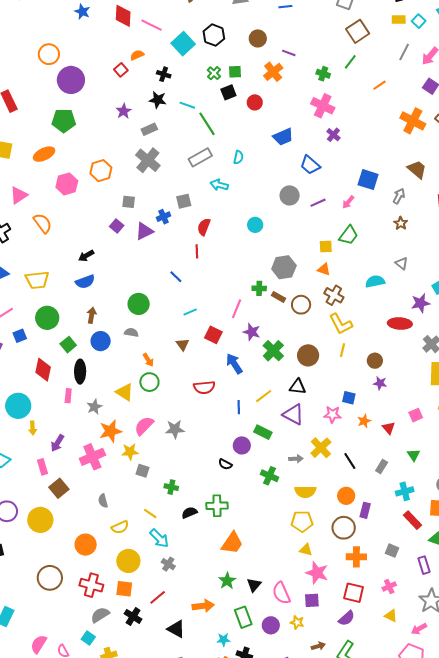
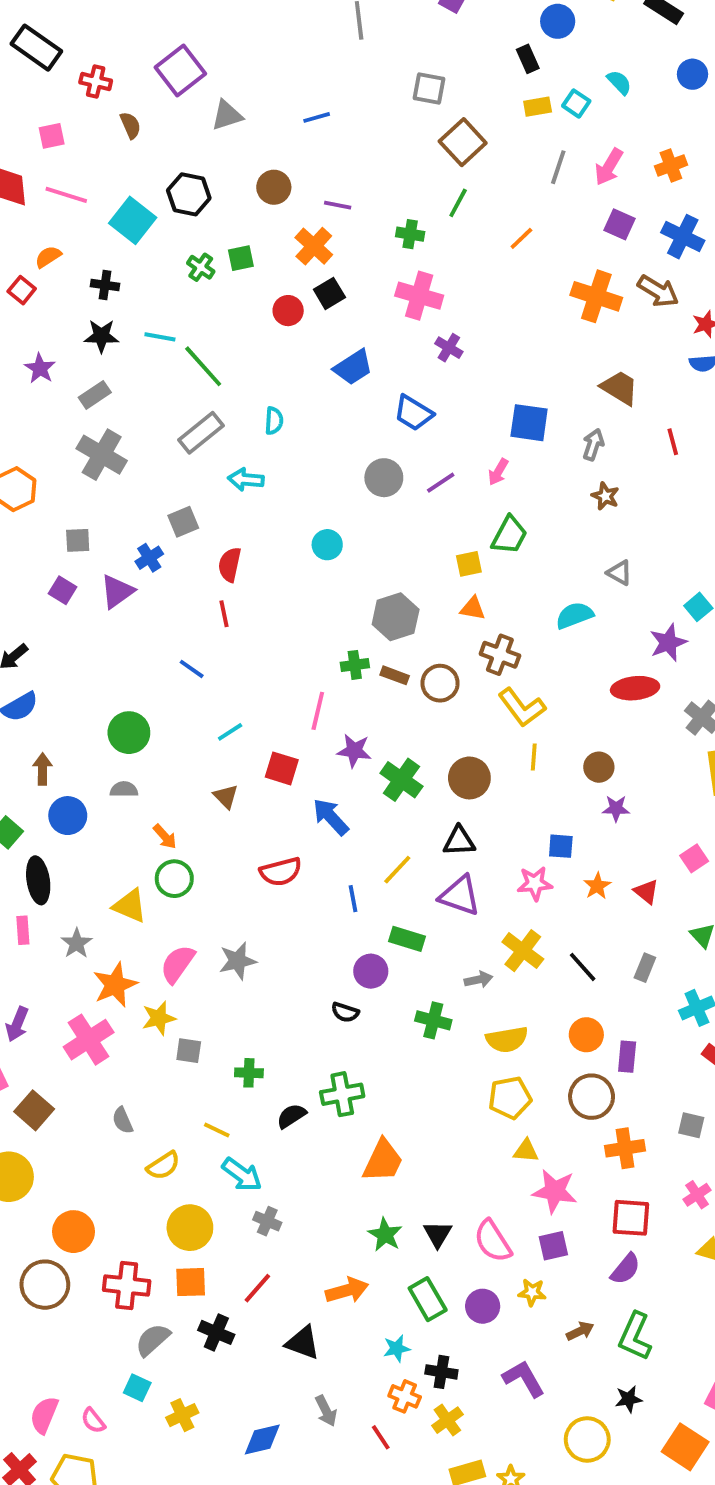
black square: (228, 92) -> (329, 293), moved
orange circle: (86, 545) -> (74, 1232), moved

